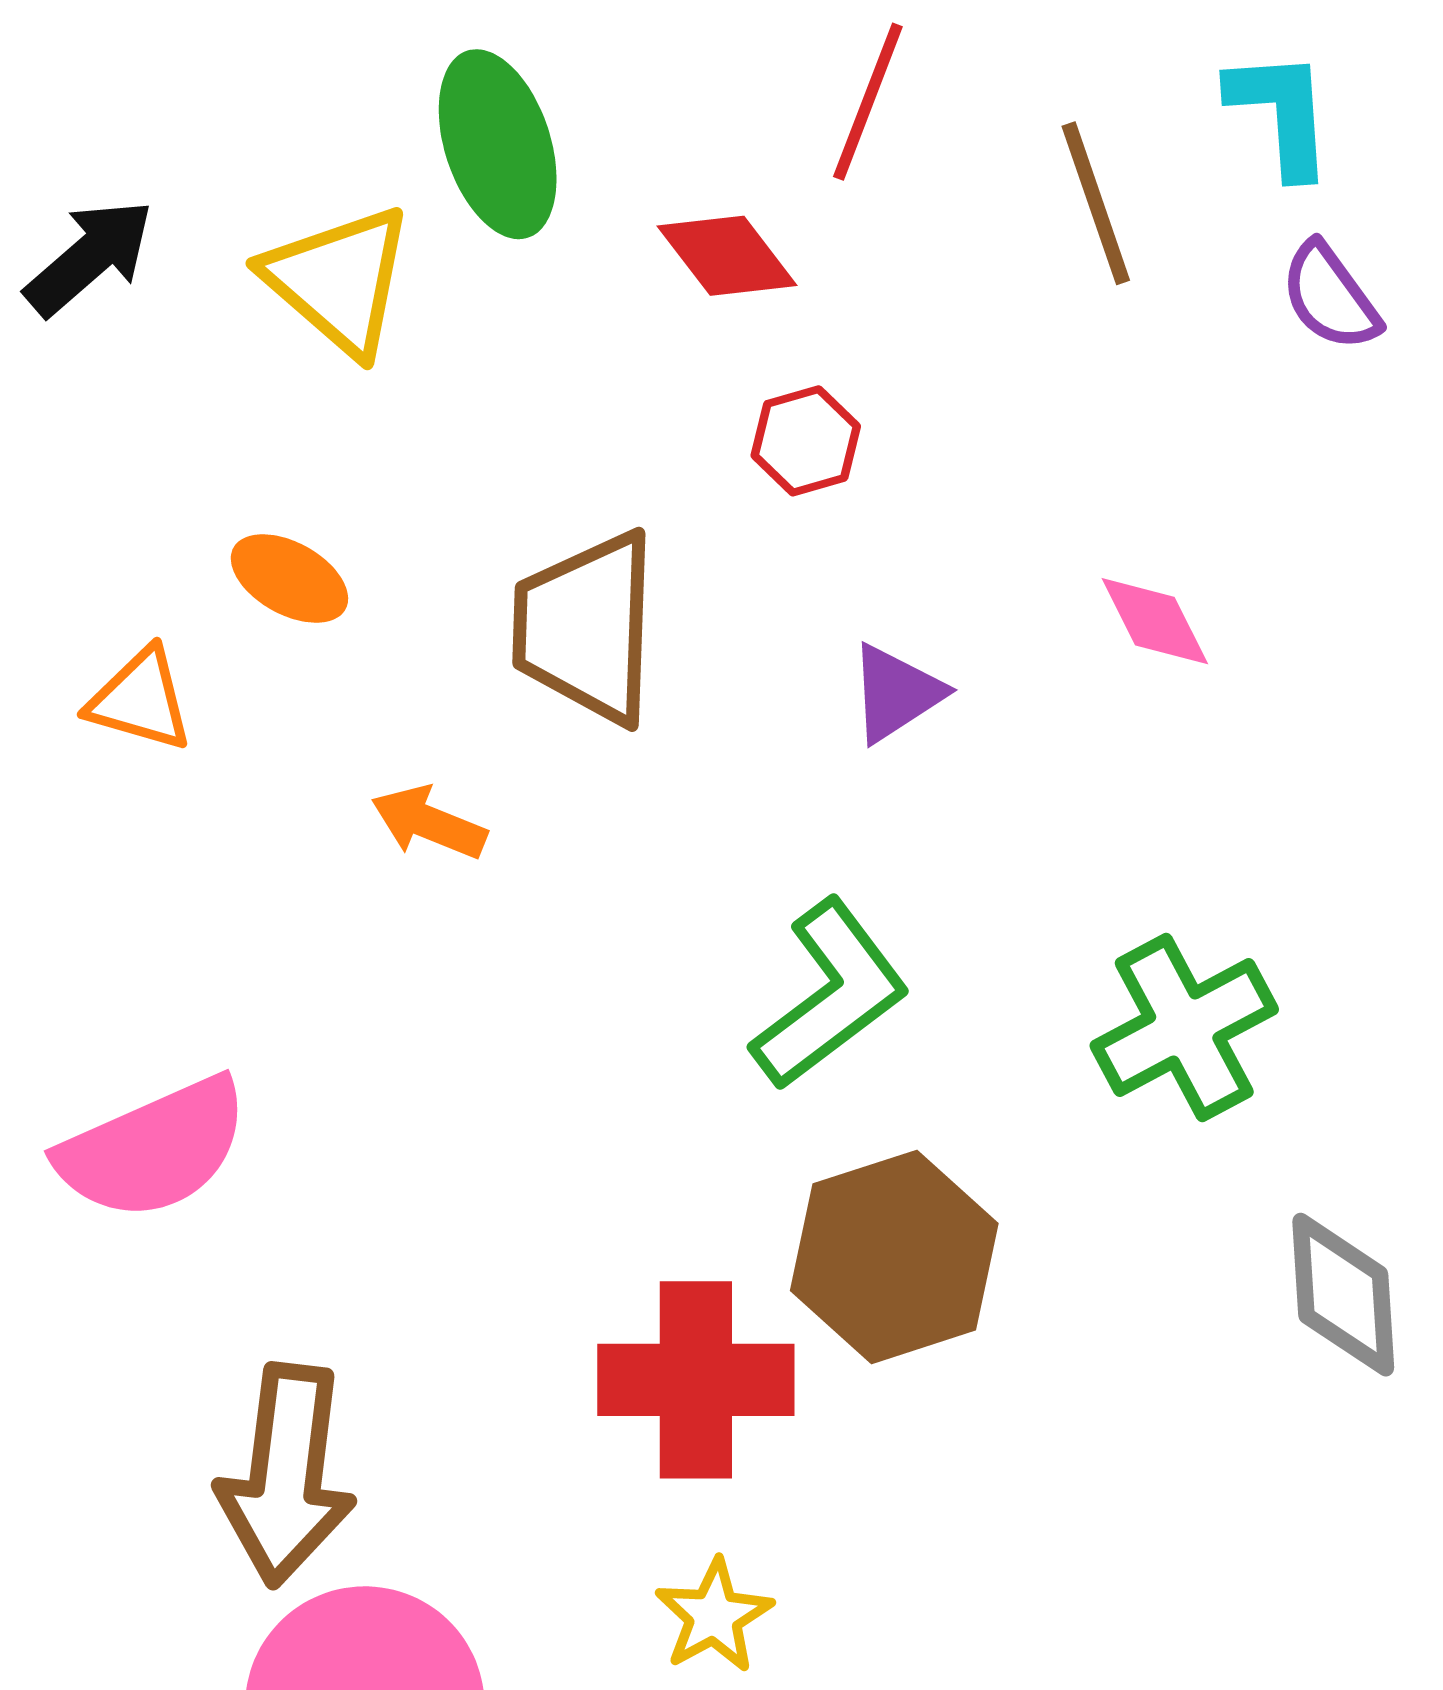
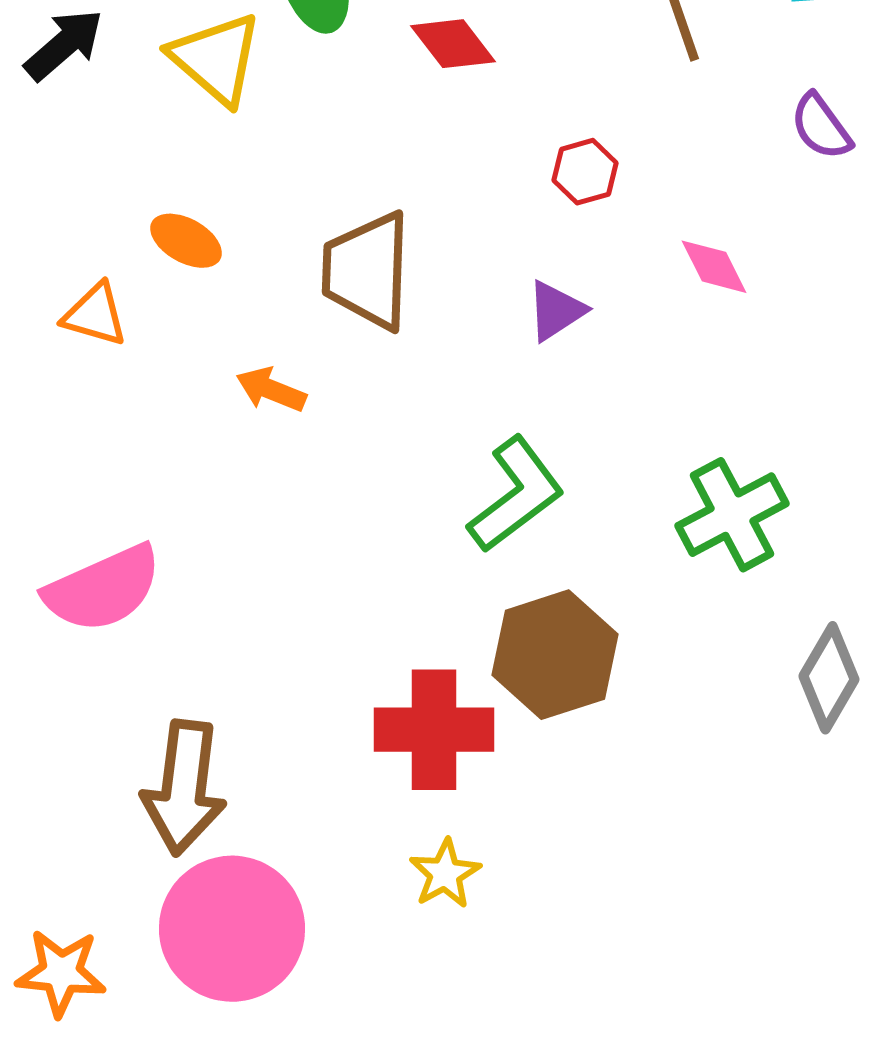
purple semicircle: (1330, 297) -> (821, 127), moved
red hexagon: (806, 441) -> (585, 172), moved
gray diamond: (1343, 1295) -> (829, 678), turned 34

